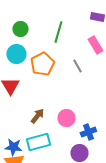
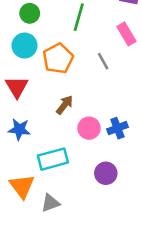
brown arrow: (37, 116) -> (65, 105), moved
blue cross: (88, 132) -> (117, 128), moved
blue star: (13, 147) -> (19, 129), moved

